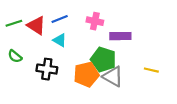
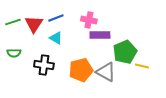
red triangle: (36, 25) -> (34, 24), turned 30
purple rectangle: (120, 36) -> (100, 35), moved
green semicircle: (15, 56) -> (14, 53), turned -40
green pentagon: (103, 59) -> (125, 52), moved, turned 30

